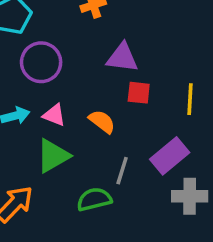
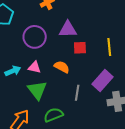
purple circle: (41, 62) -> (35, 37), moved
green triangle: (53, 156) -> (37, 90), turned -30
green semicircle: (94, 199) -> (53, 115), moved

